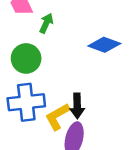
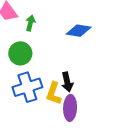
yellow L-shape: (57, 117) -> (54, 93), turned -30

